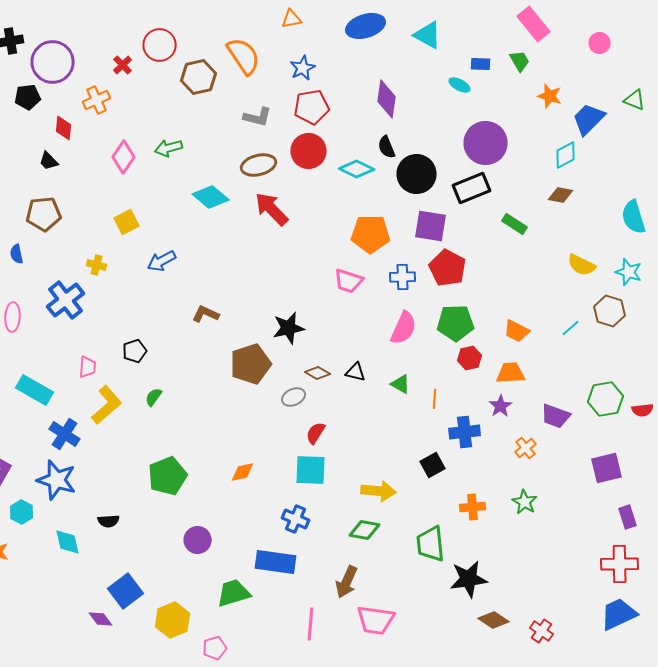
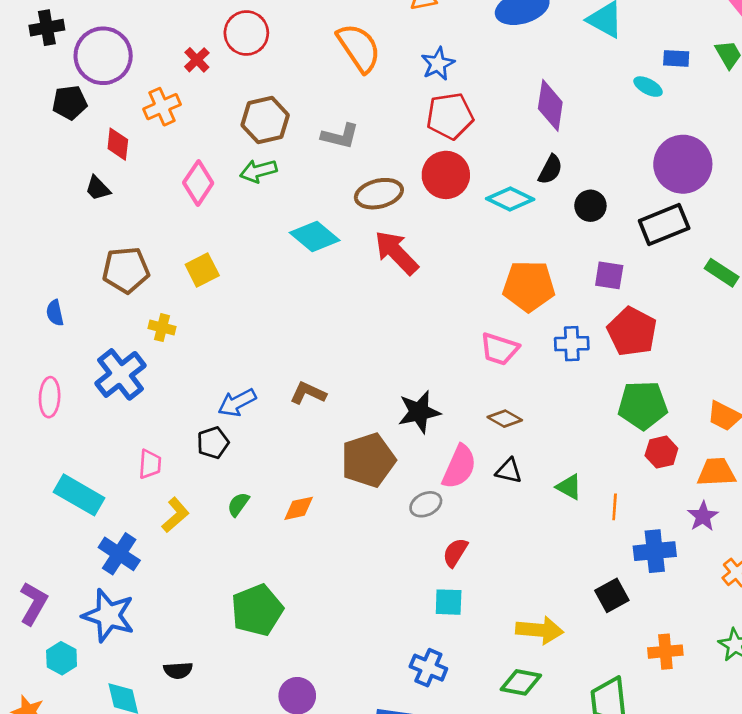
brown hexagon: (199, 77) -> (265, 120), moved
gray L-shape: (258, 117) -> (340, 136), moved
black semicircle: (387, 147) -> (550, 170), turned -130
black circle: (417, 174) -> (590, 206), size x0.6
brown pentagon: (44, 214) -> (126, 270), moved
purple square: (431, 226) -> (609, 275), size x0.7
blue arrow: (162, 261) -> (237, 403), moved
pink semicircle: (404, 328) -> (459, 467), moved
brown diamond: (318, 373) -> (505, 419), moved
yellow L-shape: (107, 405) -> (175, 515), size x0.7
cyan square: (311, 470) -> (449, 602), size x0.7
orange diamond: (243, 472) -> (299, 508), moved

